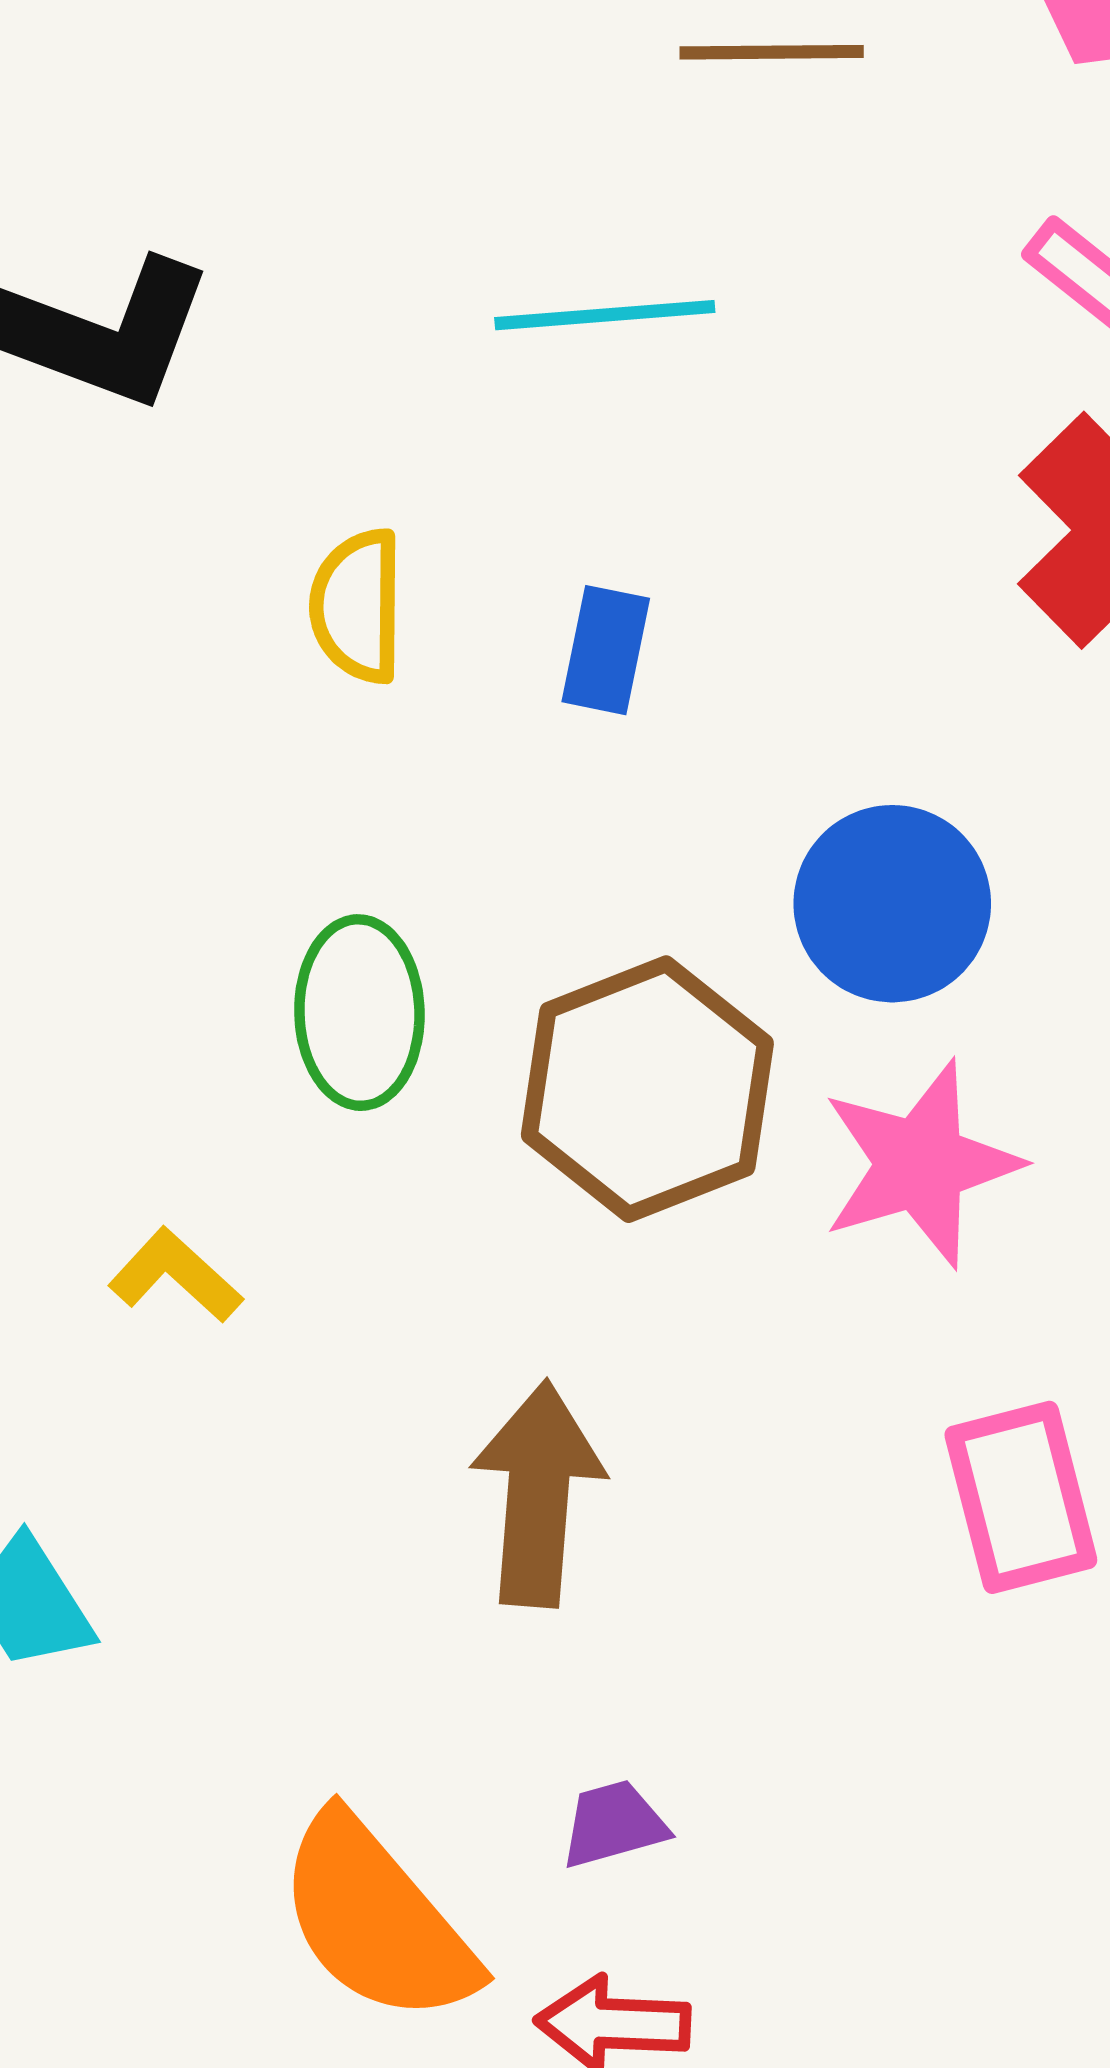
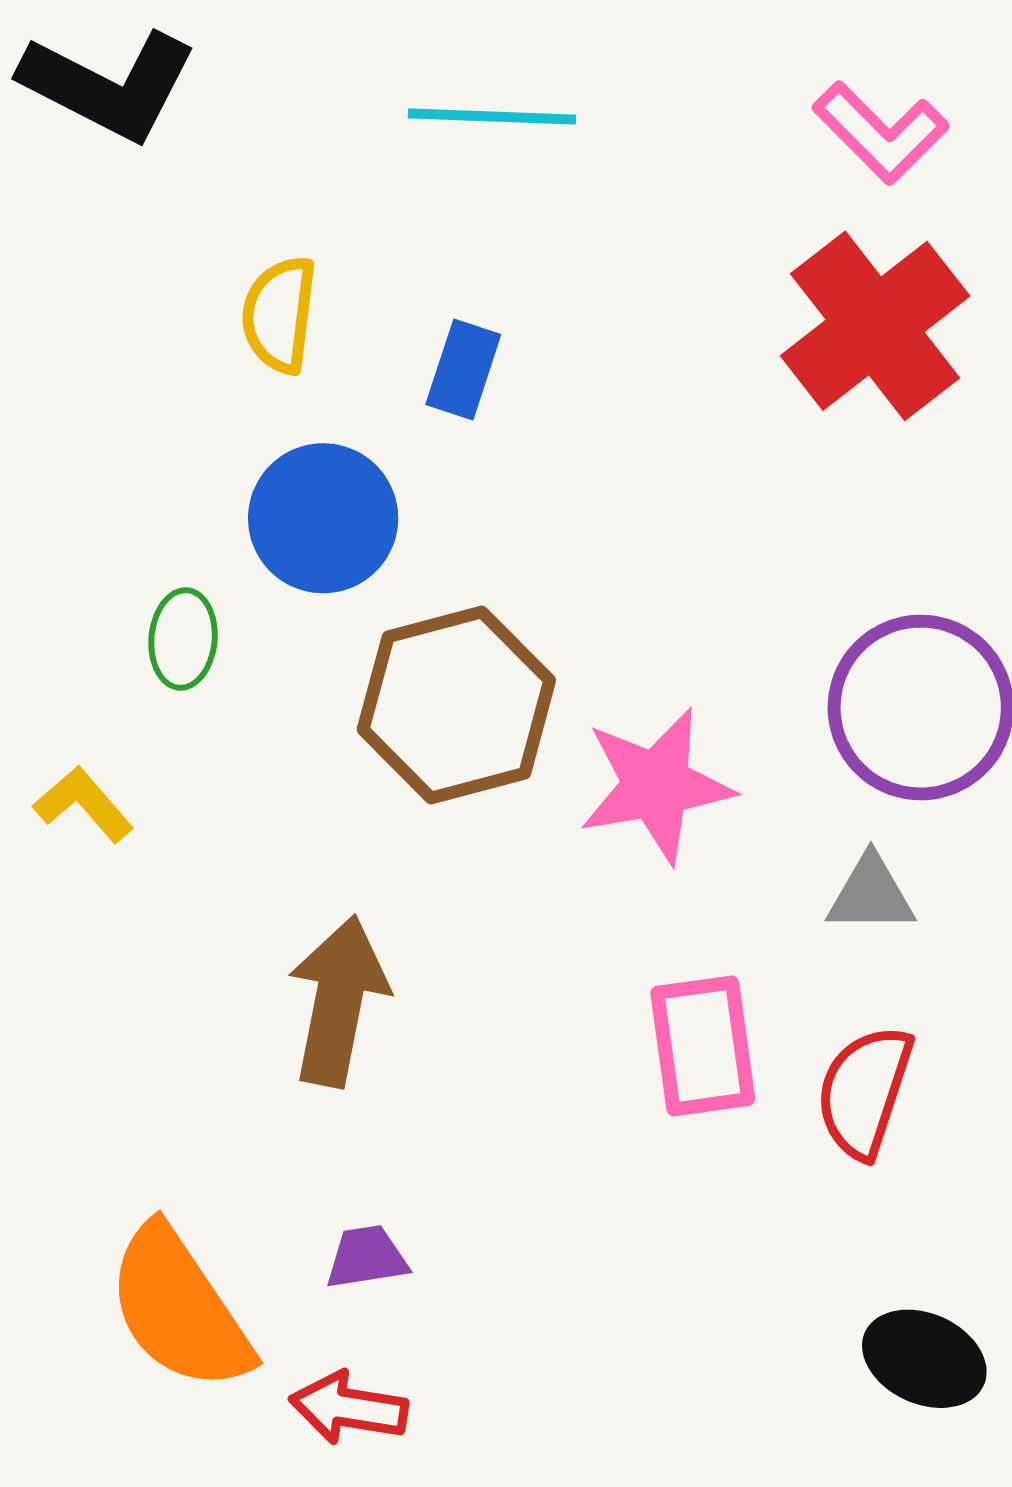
blue circle: (892, 904) -> (323, 518), moved
green ellipse: (359, 1013) -> (183, 639), moved, size x0.7

